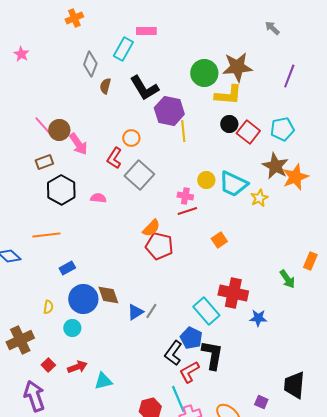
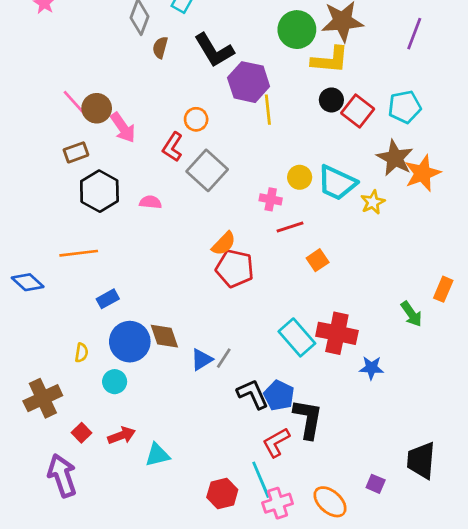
red line: (187, 211) -> (290, 227), moved
cyan rectangle: (206, 311) -> (297, 337), moved
black L-shape: (173, 353) -> (253, 394), moved, turned 120

